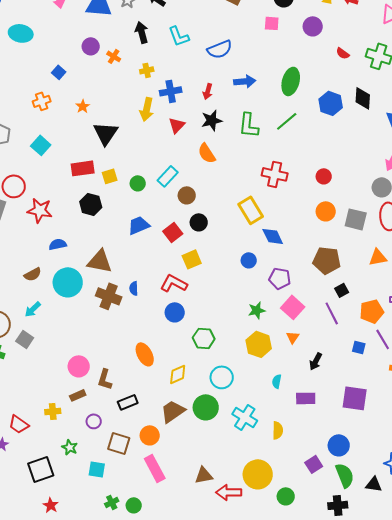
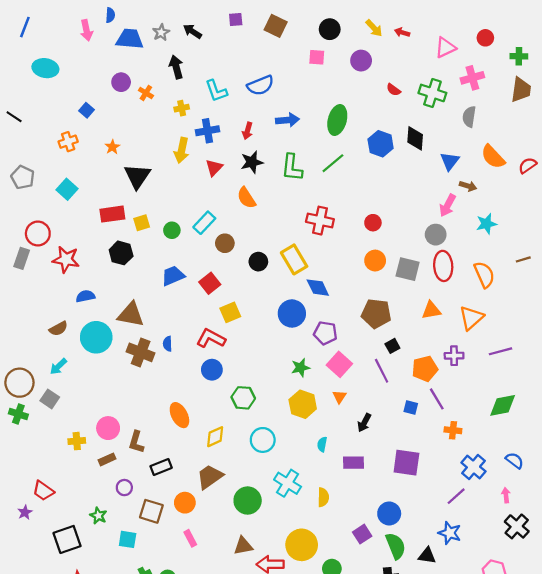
cyan L-shape: (179, 36) -> (216, 91), moved
black circle: (199, 222) -> (258, 262), moved
blue circle: (249, 260) -> (292, 313), size x1.6
green circle: (206, 407) -> (248, 501), moved
yellow cross: (53, 411) -> (77, 441), moved
pink rectangle: (155, 468) -> (190, 538), size x0.6

